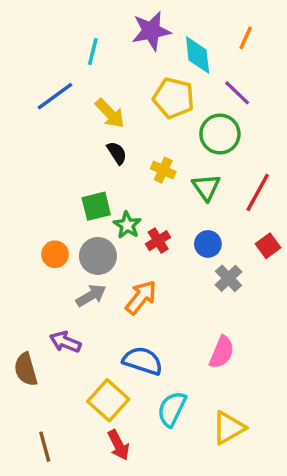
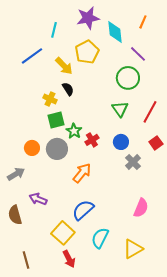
yellow pentagon: (174, 98) -> (87, 52), moved, turned 30
yellow cross: (163, 170) -> (50, 99), moved
gray arrow: (91, 296) -> (16, 174), moved
pink semicircle: (222, 352) -> (141, 208), moved
blue semicircle: (143, 361) -> (83, 210), turned -60

